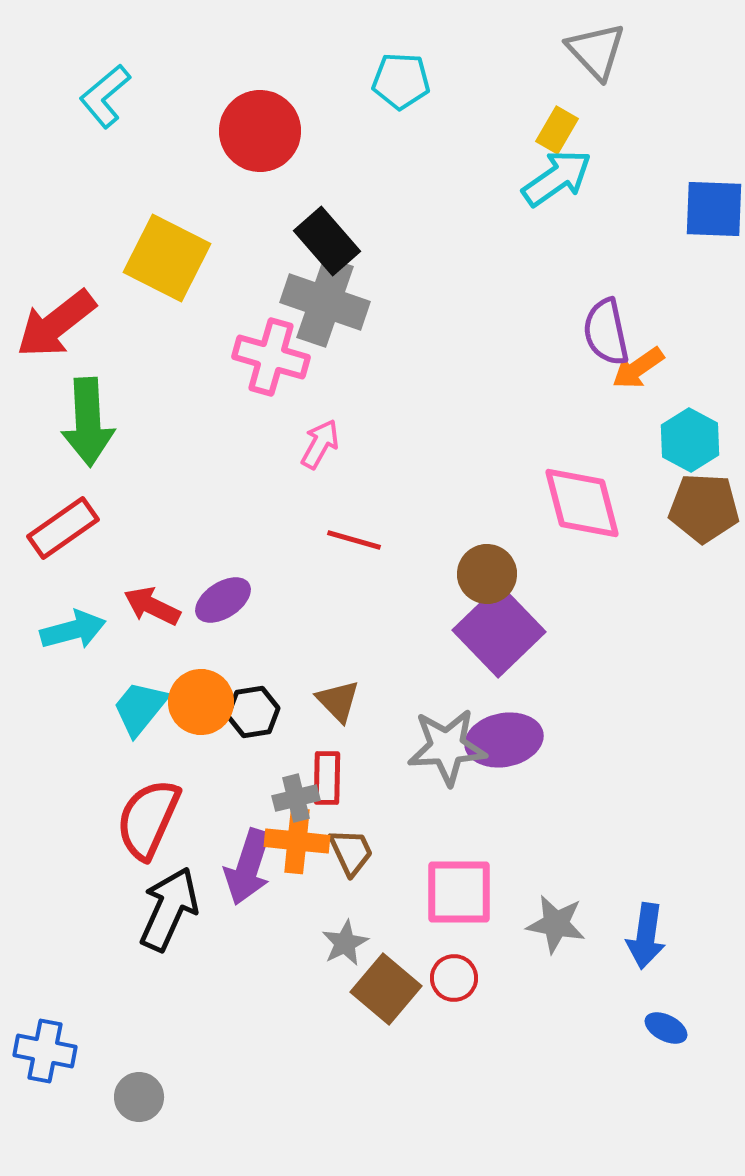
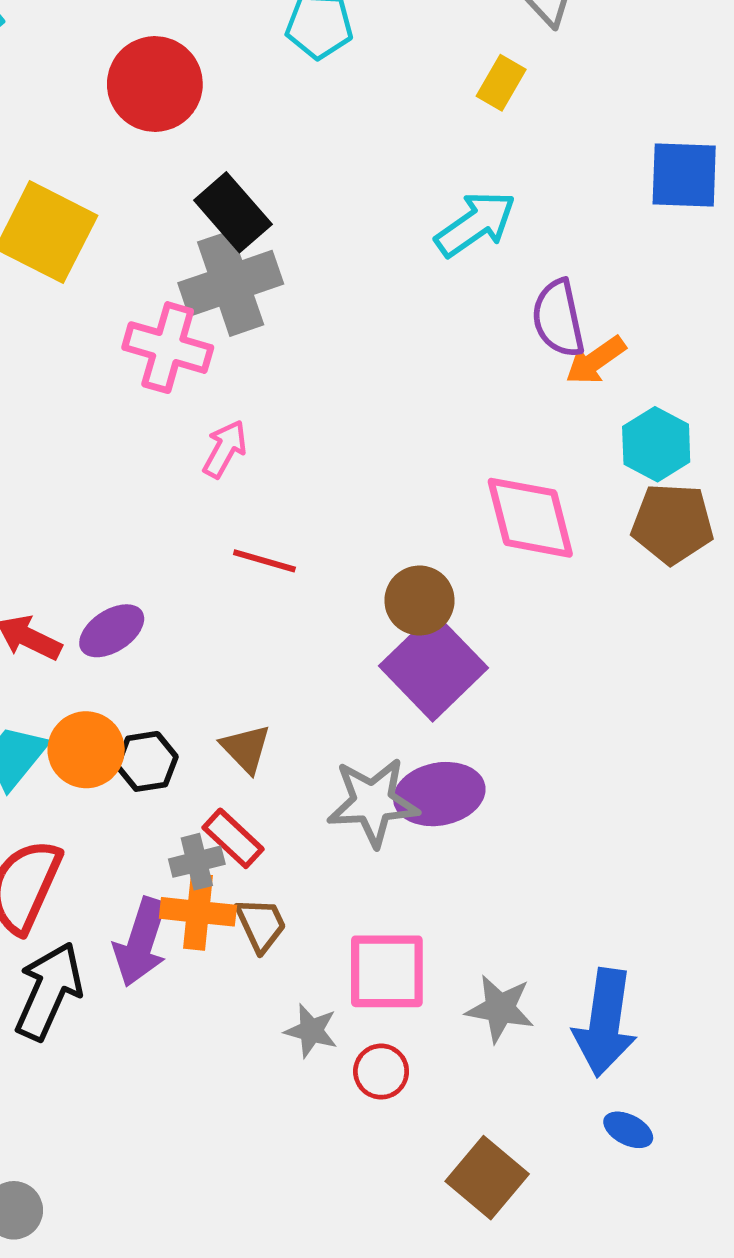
cyan arrow: (557, 178) -> (475, 224), moved
gray cross: (325, 302) -> (231, 283), turned -38
red rectangle: (327, 778) -> (233, 838), turned -48
blue arrow: (646, 936) -> (605, 1023), size x1.4
gray star: (345, 943) -> (311, 1031), moved, turned -30
brown square: (386, 989) -> (487, 1178), moved

